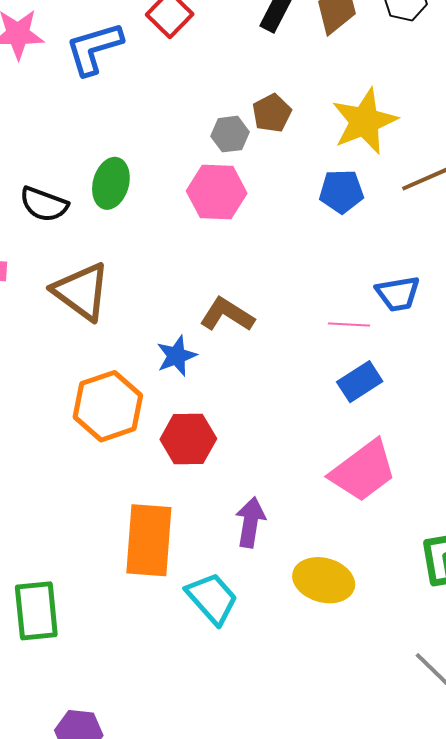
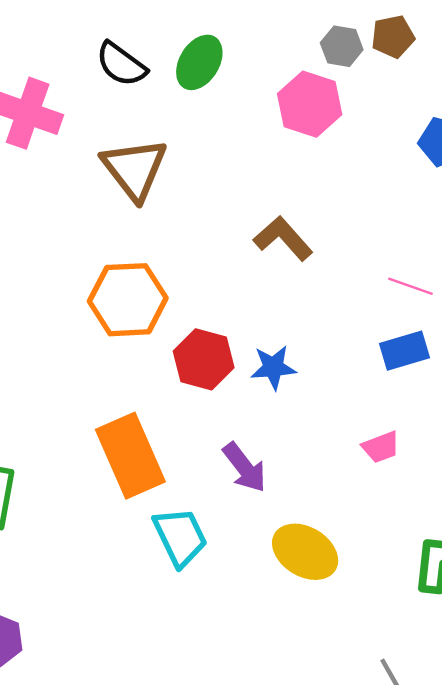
blue star: (176, 356) -> (273, 367), moved
pink trapezoid: (363, 471) -> (381, 447), size x0.5
purple arrow: (250, 522) -> (245, 467), turned 117
orange rectangle: (149, 540) -> (130, 456), turned -44

